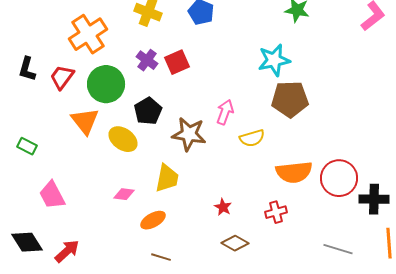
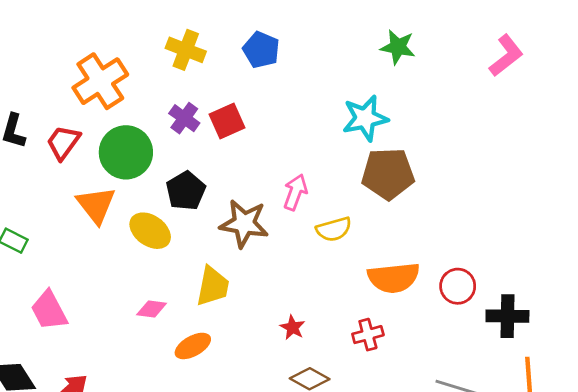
red circle: (339, 178) -> (458, 286), size x0.7

